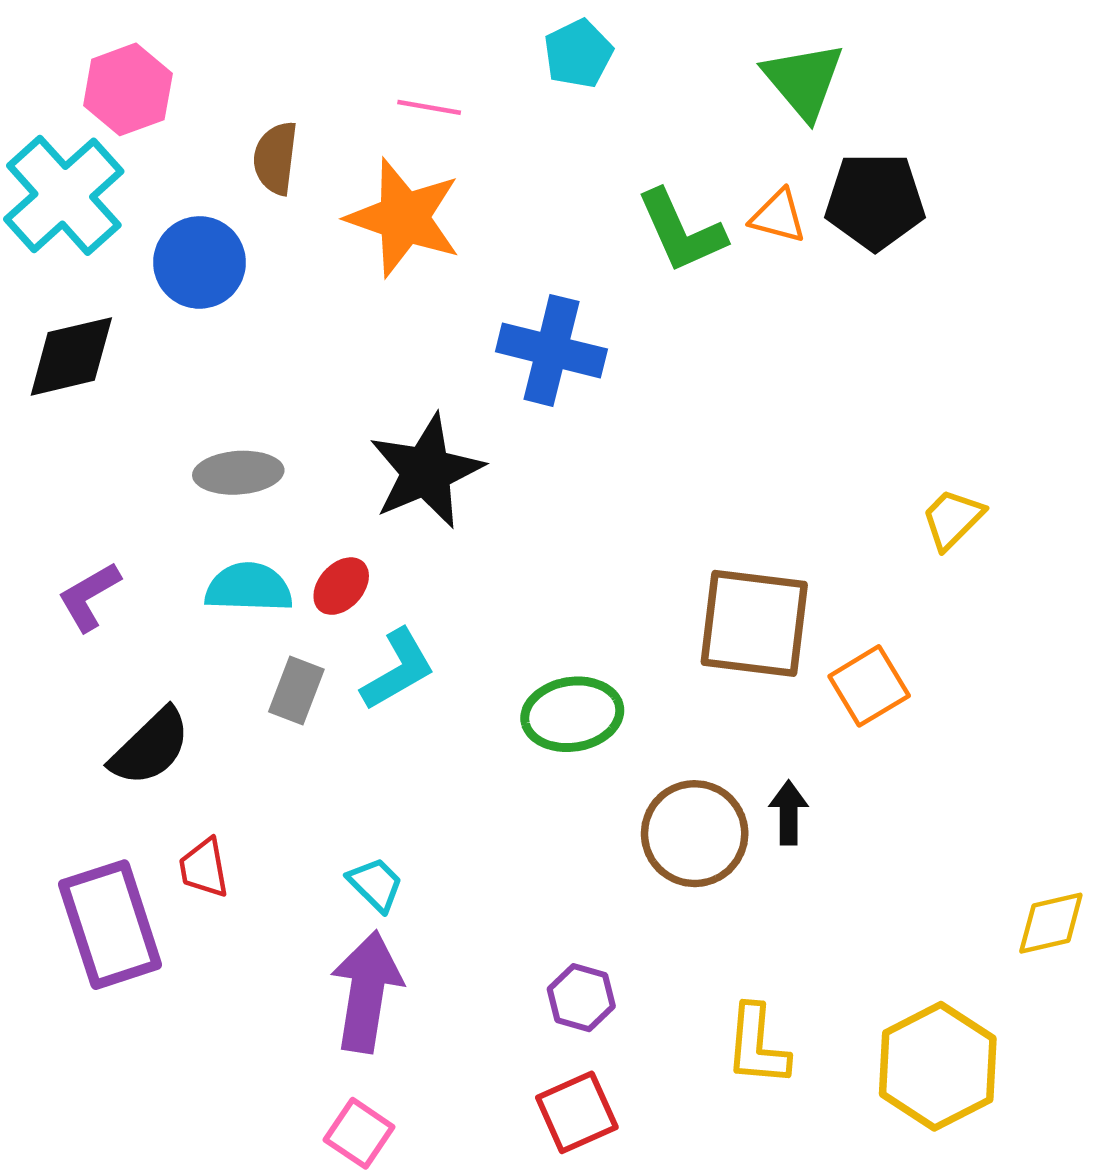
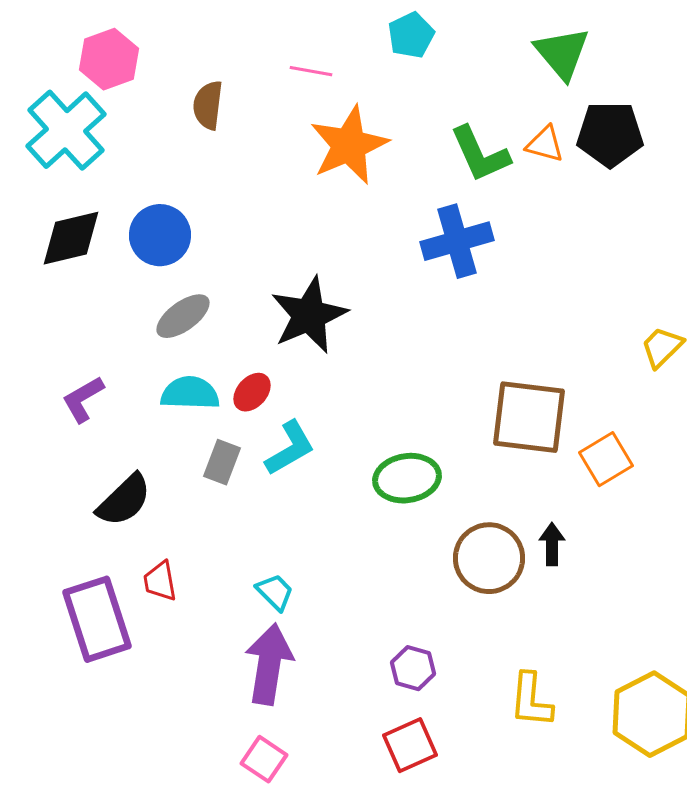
orange star: (404, 218) -> (349, 145), moved, turned 30
blue circle: (200, 262) -> (160, 235), moved
blue cross: (551, 350) -> (457, 241), moved, turned -30
gray ellipse: (238, 473) -> (183, 316), turned -32

